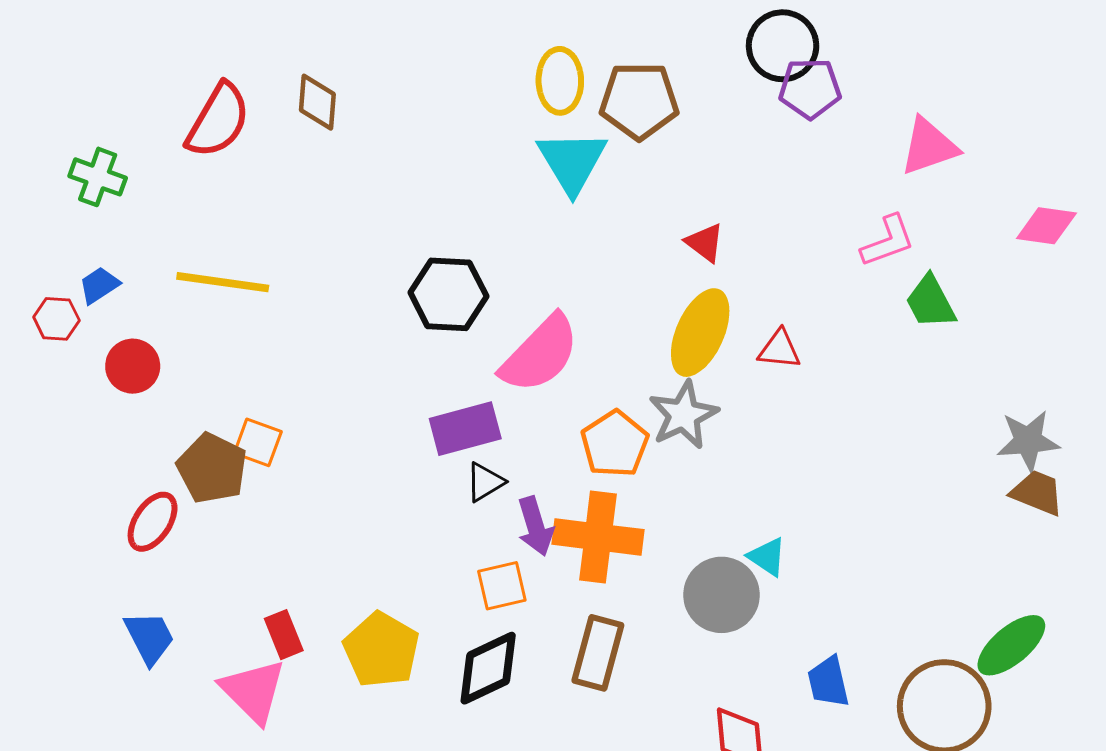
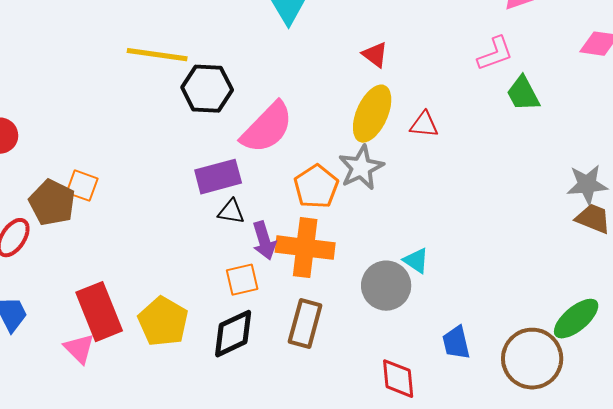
yellow line: (223, 282) -> (157, 55), moved
black triangle: (485, 482) -> (231, 212), turned 40
red rectangle: (284, 635) -> (99, 312), size x1.8
pink triangle: (253, 691) -> (79, 349), size x0.7

